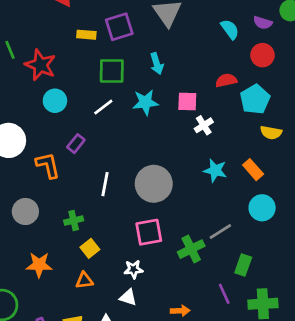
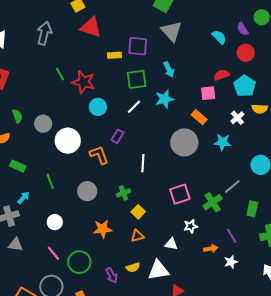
purple semicircle: (263, 23) -> (243, 29), turned 48
purple square: (119, 27) -> (138, 46), turned 30
pink square: (187, 102) -> (208, 93), moved
white cross: (204, 125) -> (237, 118), moved
orange rectangle: (253, 170) -> (199, 117), moved
gray circle: (154, 184) -> (184, 142), moved
white star: (133, 269) -> (191, 226), moved
purple line: (224, 294) -> (232, 236), moved

